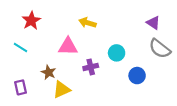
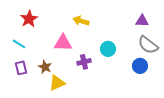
purple triangle: (153, 23) -> (142, 21), turned -32
blue circle: (137, 76) -> (140, 66), moved
purple rectangle: (21, 87) -> (21, 68), moved

